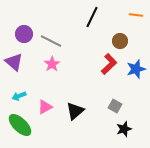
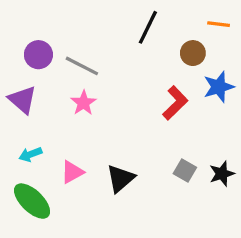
brown circle: (120, 41) -> (193, 53), moved
blue star: (136, 69) -> (219, 87), moved
black star: (124, 129) -> (222, 174), moved

